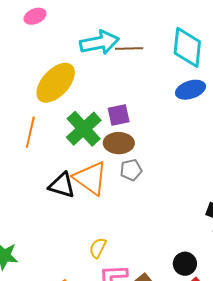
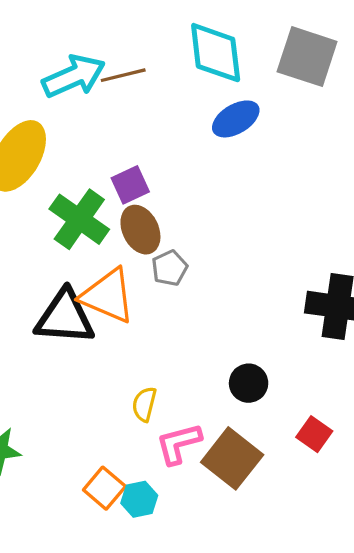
brown ellipse: (119, 143) -> (140, 230), turned 76
black triangle: (62, 185) -> (65, 317), size x1.4
black circle: (185, 264) -> (249, 383), moved

